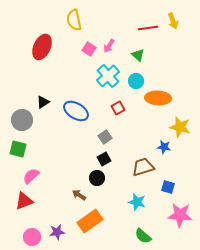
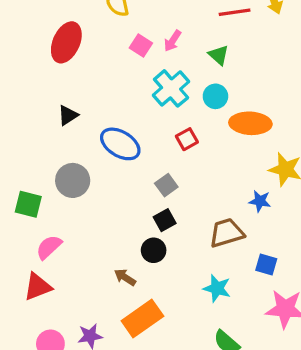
black triangle: (43, 102) -> (68, 115), moved
gray circle: (22, 120) -> (73, 180), moved

